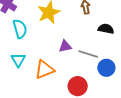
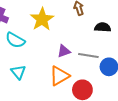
cyan semicircle: (20, 29) -> (15, 40), turned 144
orange triangle: (44, 70) -> (59, 76), moved

